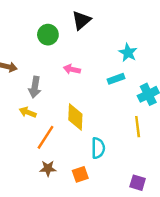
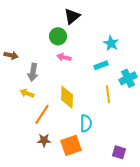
green circle: (48, 35) -> (58, 36), moved
yellow line: (138, 127) -> (108, 94), moved
orange square: (80, 174) -> (71, 145), size x1.5

